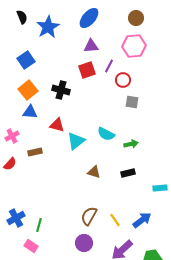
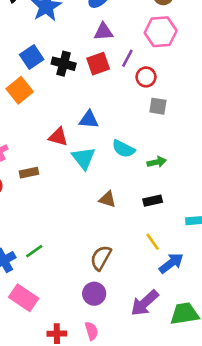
blue square: (26, 60) -> (32, 57), moved
black cross: (61, 90) -> (64, 64), moved
blue triangle: (30, 112) -> (89, 120), moved
cyan triangle: (76, 141) -> (84, 158), turned -30
yellow line: (115, 220) -> (153, 242), moved
green line: (39, 225) -> (34, 251), moved, turned 40
pink rectangle: (31, 246) -> (24, 298), size x1.5

